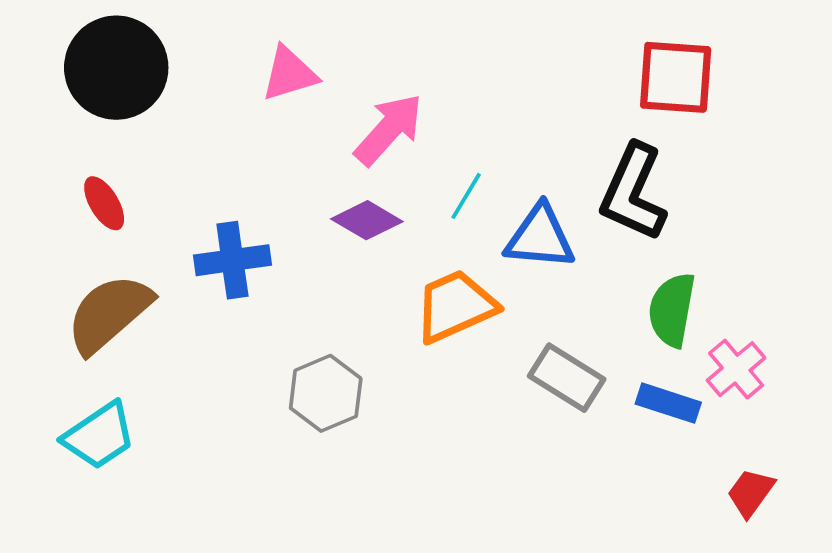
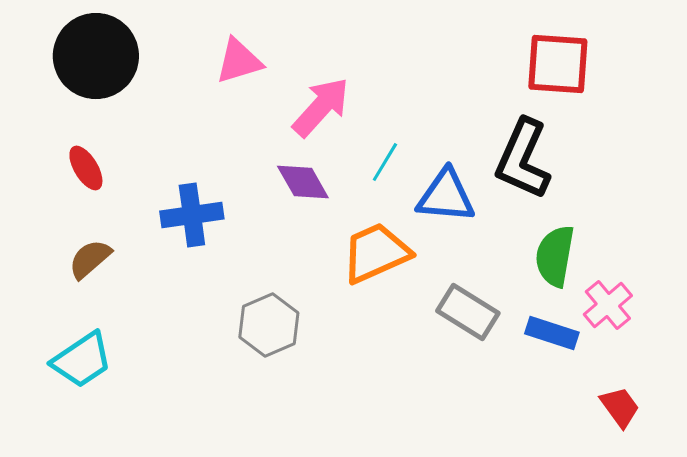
purple diamond: (367, 220) -> (303, 182), turned 30
brown semicircle: (109, 313) -> (90, 259), size x0.6
red trapezoid: (751, 493) -> (620, 407), turned 108

